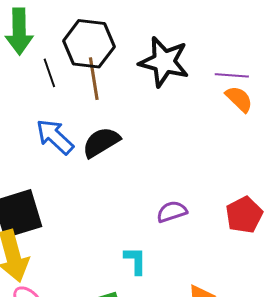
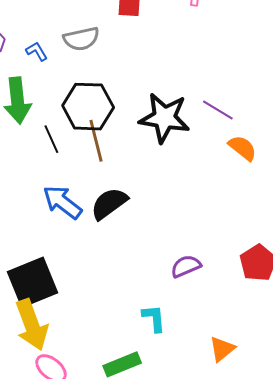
purple line: (232, 75) -> (218, 110), moved, turned 32

